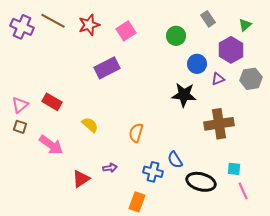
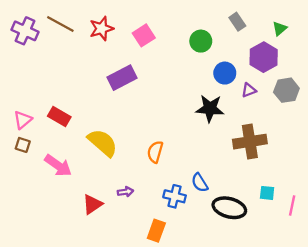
yellow semicircle: (90, 125) -> (103, 143), size x1.6
pink line: (243, 191) -> (292, 205), moved, turned 36

